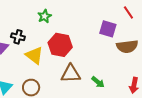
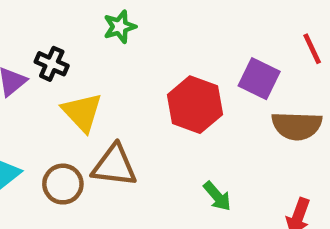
red hexagon: (60, 45) -> (195, 105), moved
brown triangle: (71, 74) -> (114, 166), moved

